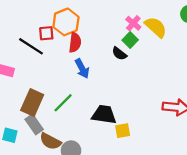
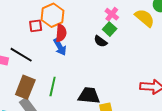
yellow semicircle: (156, 27) -> (145, 18), moved
black line: (31, 46) -> (21, 55), moved
blue arrow: (82, 69) -> (60, 47), moved
green line: (63, 103) -> (53, 86), turned -30

